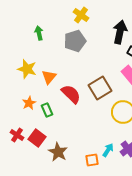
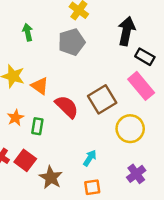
orange triangle: (49, 77) -> (40, 86), turned -35
green rectangle: (47, 110) -> (37, 126), turned 32
cyan arrow: (108, 150) -> (90, 158), moved

